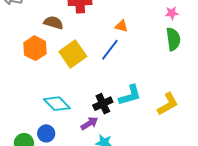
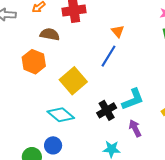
orange triangle: (121, 26) -> (118, 31), turned 40
yellow square: (73, 54) -> (73, 81), moved
purple arrow: (89, 123) -> (135, 128), moved, turned -78

